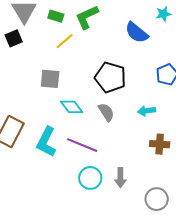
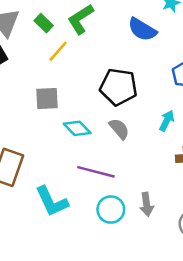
green rectangle: (56, 16) -> (44, 23), turned 35
cyan arrow: (147, 111) -> (167, 121), turned 132
cyan L-shape: (46, 142) -> (52, 201), moved, turned -44

